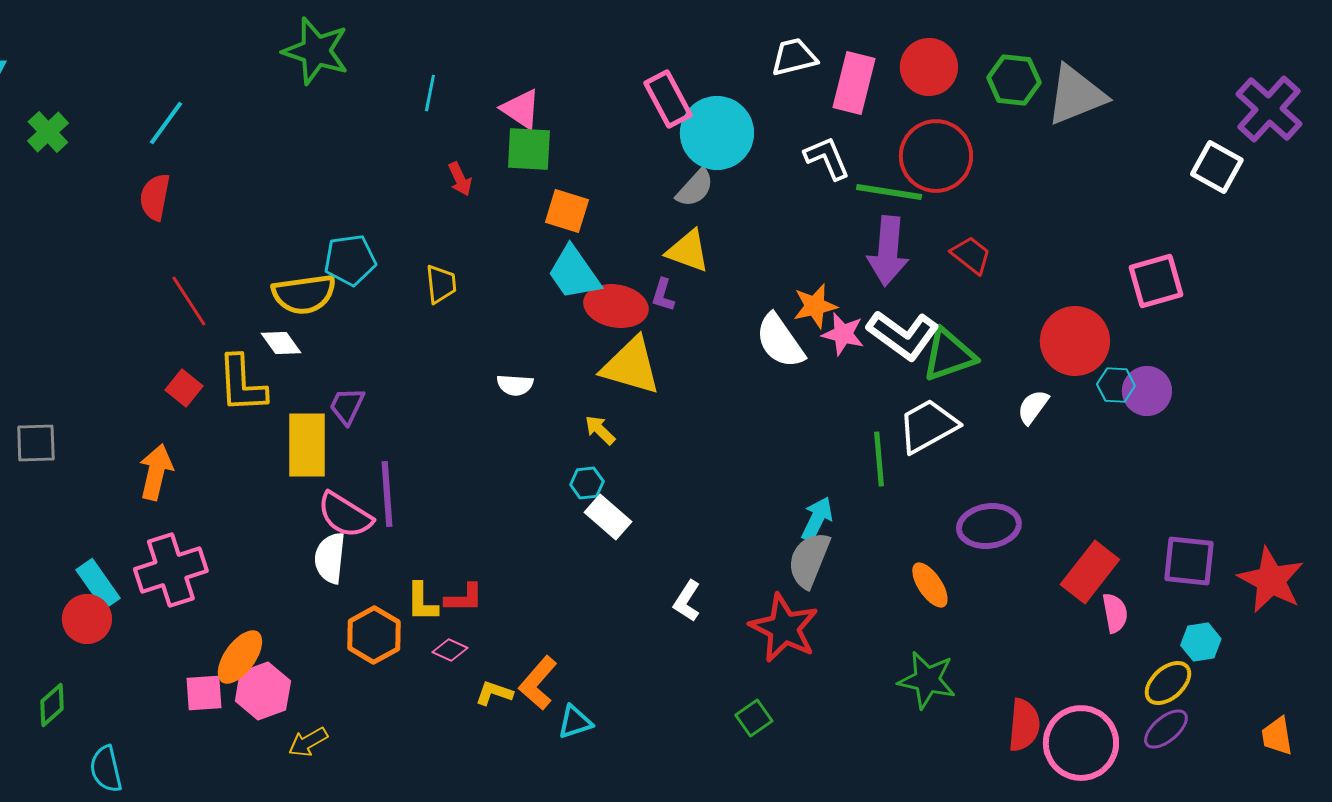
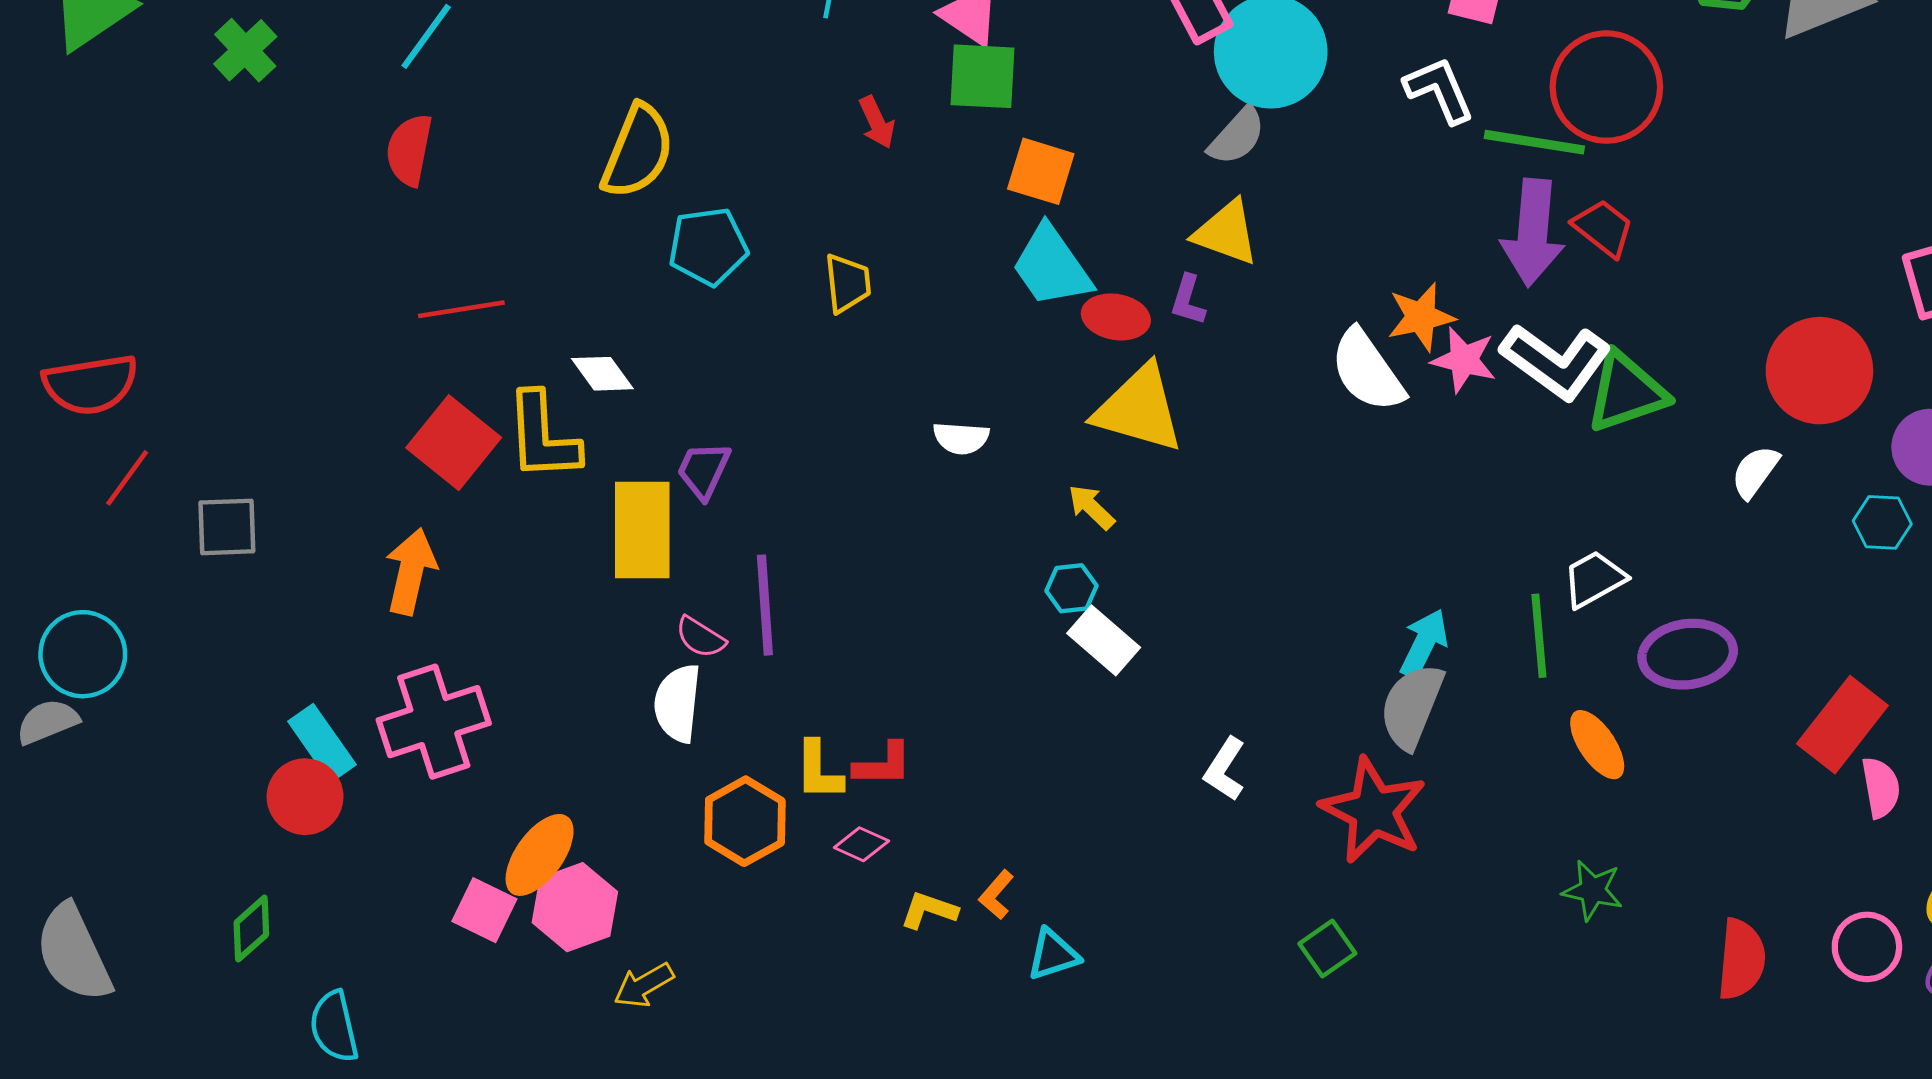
red trapezoid: (971, 255) -> (1603, 228), moved
yellow semicircle: (304, 294) -> (638, 151), moved, turned -60
red line: (189, 301) -> (461, 309), turned -66
red ellipse: (616, 306) -> (1116, 317), size x0.7
cyan hexagon: (1116, 385) -> (1882, 522), moved
red square: (184, 388) -> (454, 443), size x1.6
white trapezoid: (928, 426) -> (1594, 579), moved, size x0.7
green line: (879, 459) -> (1539, 636), moved
pink semicircle: (345, 515) -> (700, 637), size x0.6
green star: (927, 680) -> (1593, 890), size x0.7
orange L-shape: (538, 683) -> (996, 895), size x0.6
pink square: (204, 693) -> (484, 910), turned 30
pink circle: (1081, 743) -> (1867, 947), moved, size x0.6

